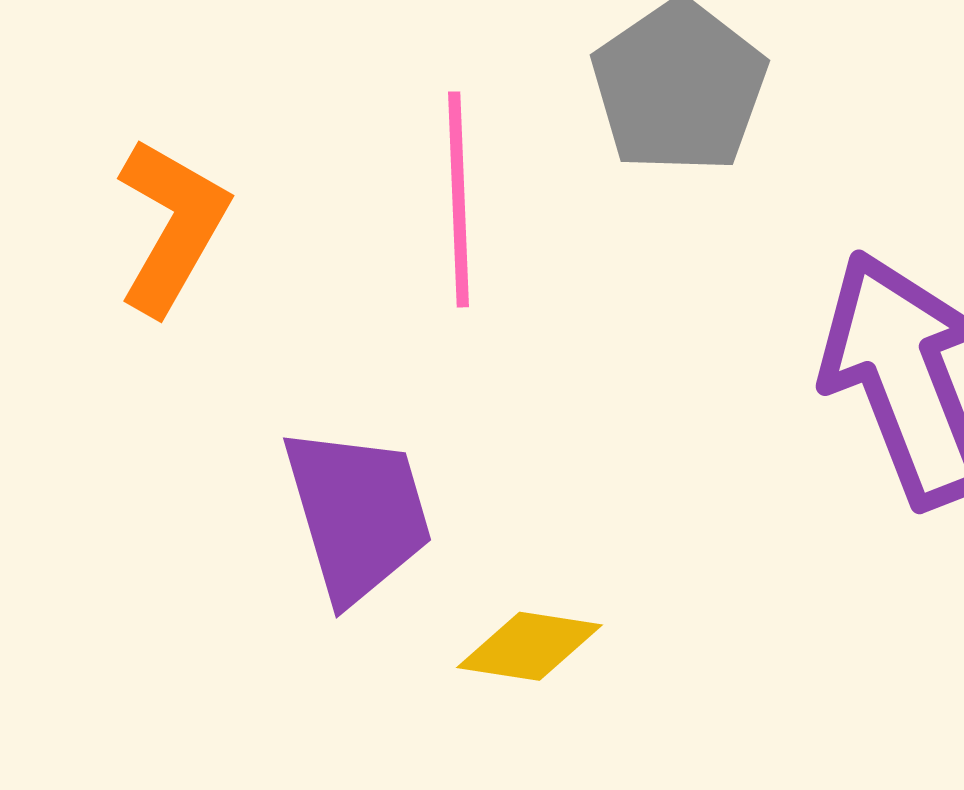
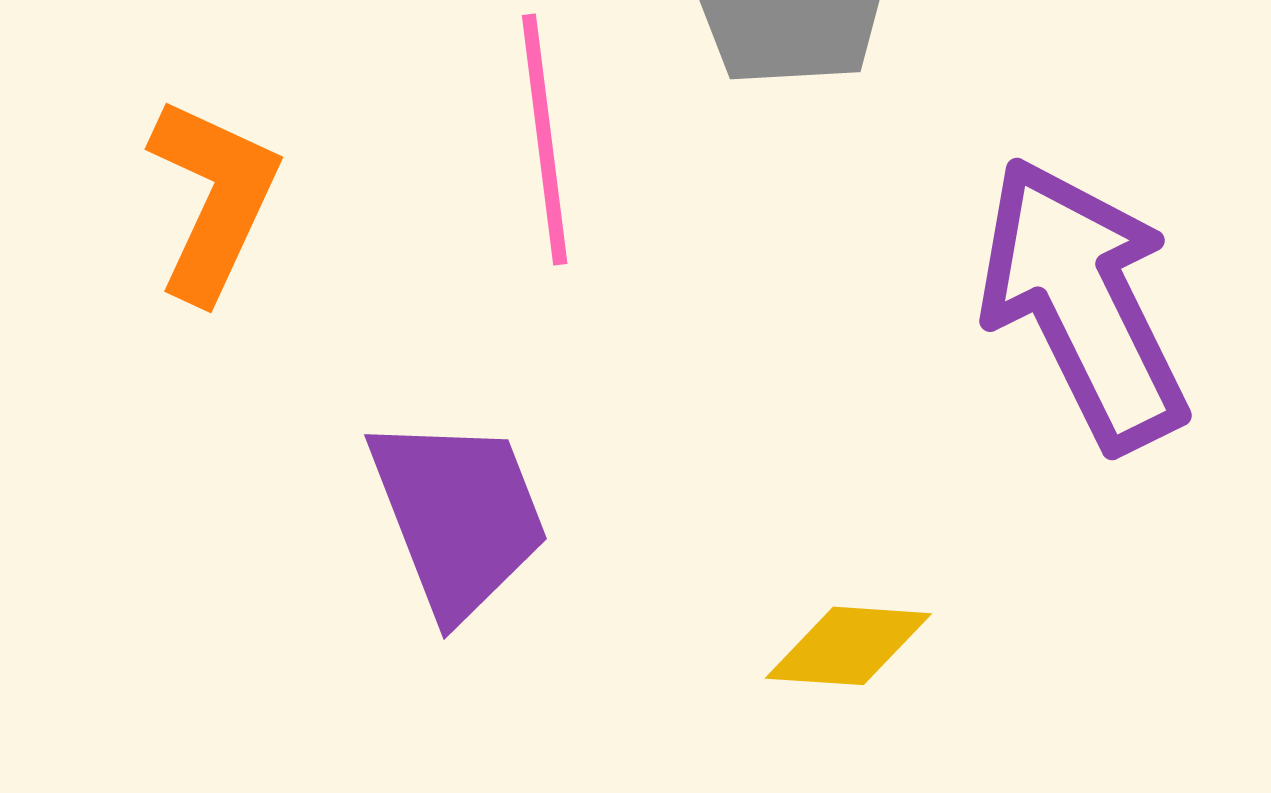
yellow diamond: (530, 646) -> (848, 646), moved

